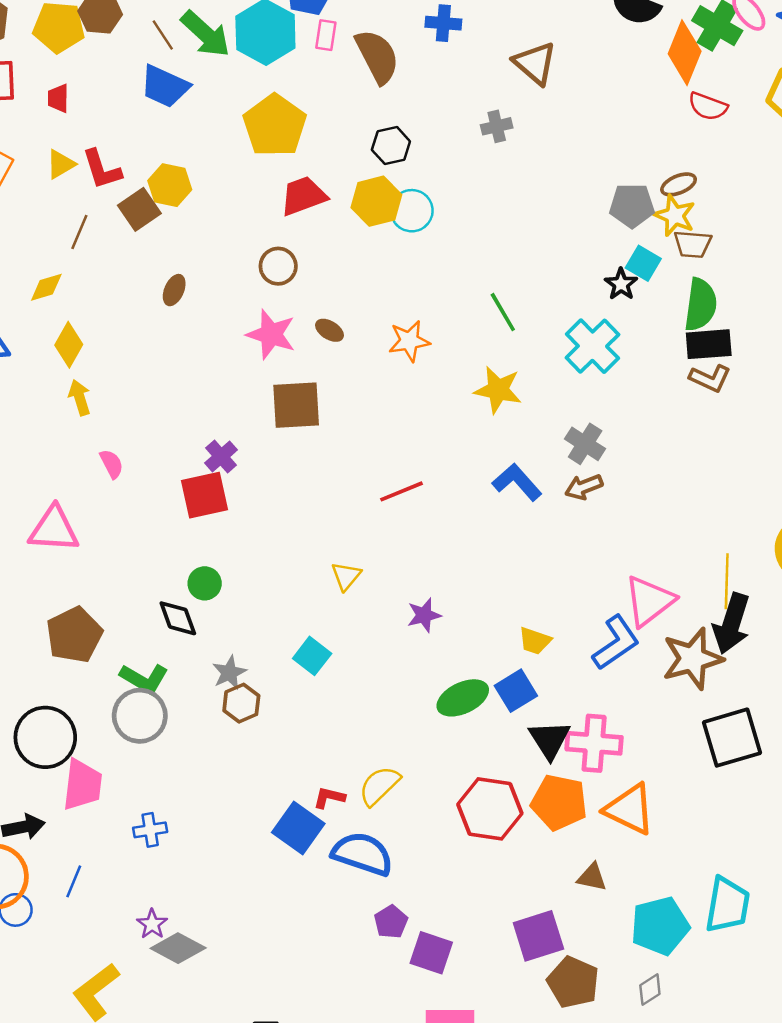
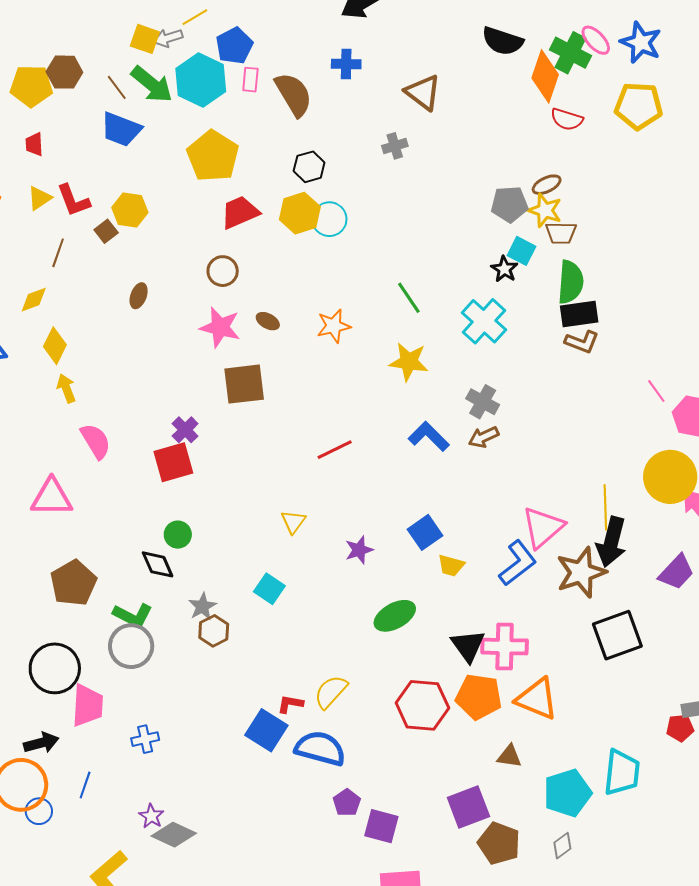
brown square: (139, 209) -> (106, 231), size x0.7
pink semicircle: (111, 464) -> (96, 441), size x1.5
blue square: (516, 691) -> (425, 532), moved

